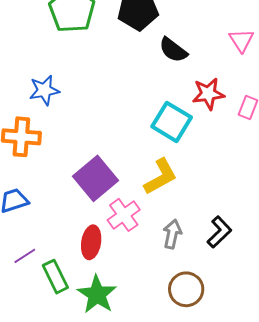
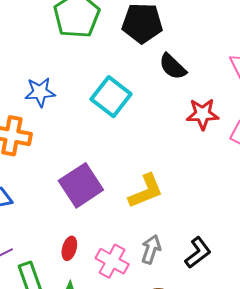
cyan square: (172, 122) -> (111, 97), moved
pink cross: (124, 215) -> (112, 261), moved, turned -32
red ellipse: (91, 242) -> (69, 248), size x0.7

